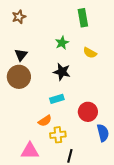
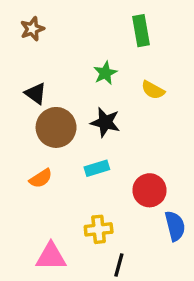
black triangle: (21, 55) -> (36, 93), turned -32
brown circle: (19, 77) -> (56, 127), moved
orange semicircle: (45, 121) -> (41, 178), moved

